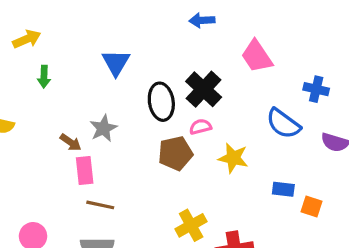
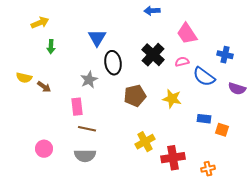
black ellipse: (161, 102) -> (113, 63), moved
pink semicircle: (200, 127) -> (182, 62), moved
brown arrow: (71, 142) -> (44, 87), moved

